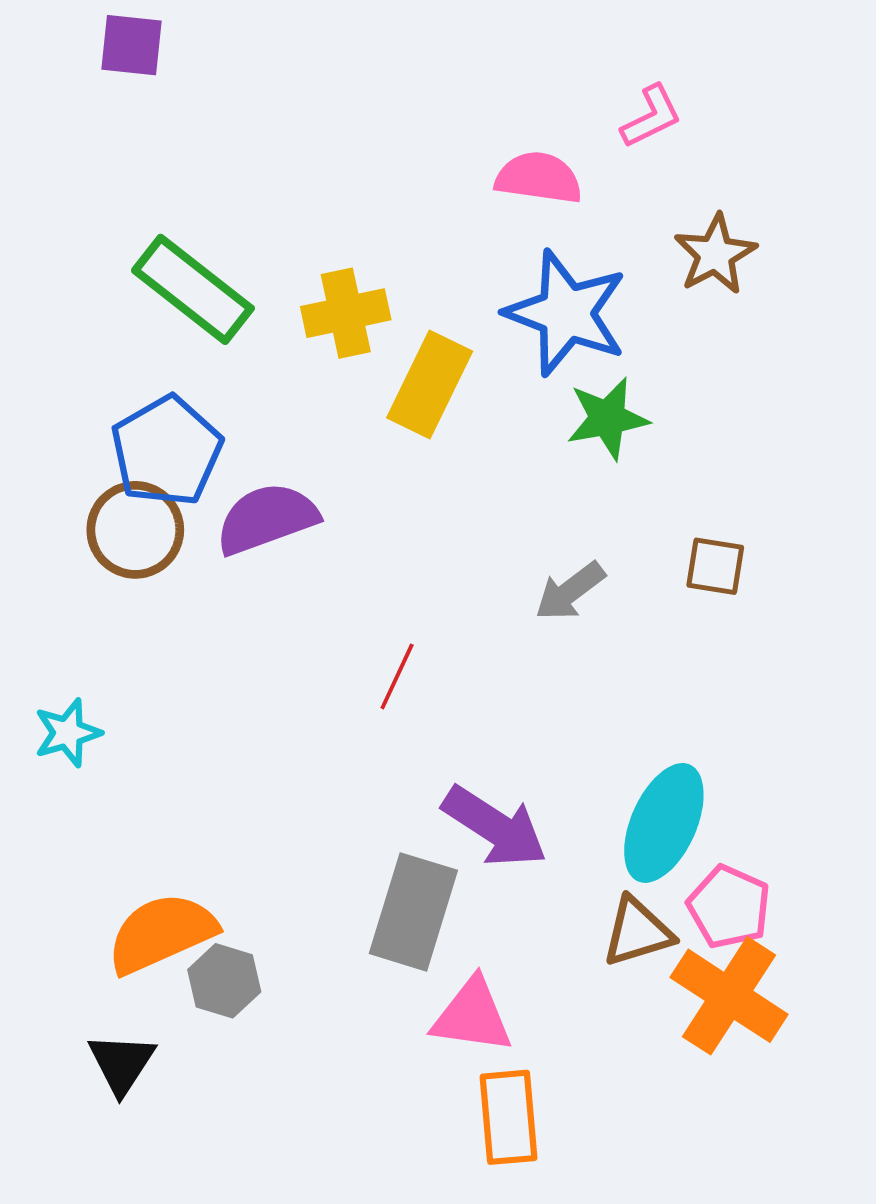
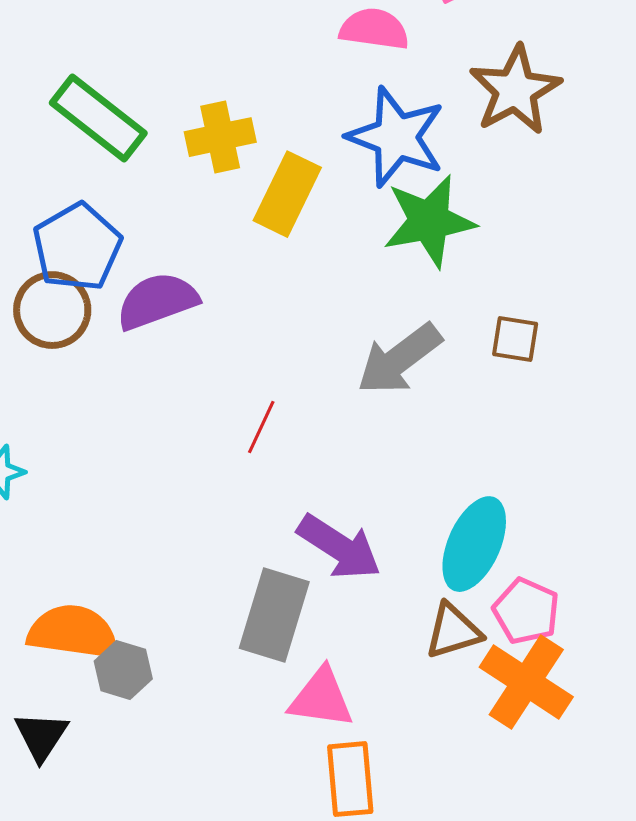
brown star: (715, 254) -> (515, 90), size x1.4
green star: (608, 418) -> (429, 221), size x1.4
gray arrow: (570, 591) -> (399, 359), size x1.5
orange semicircle: (162, 933) -> (73, 632), turned 32

